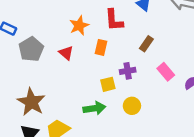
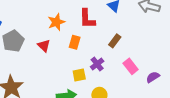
purple cross: (128, 71) -> (97, 64), turned -32

